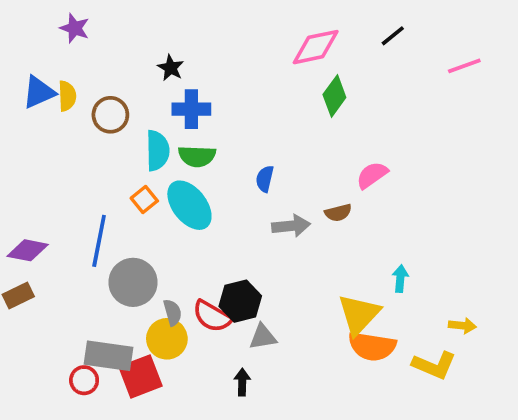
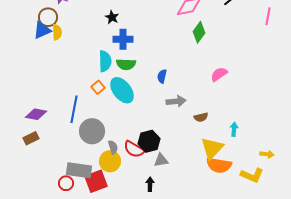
pink line: (464, 66) -> (268, 16), turned -60
brown circle: (110, 115) -> (48, 17), moved
brown semicircle: (338, 213) -> (201, 117), moved

